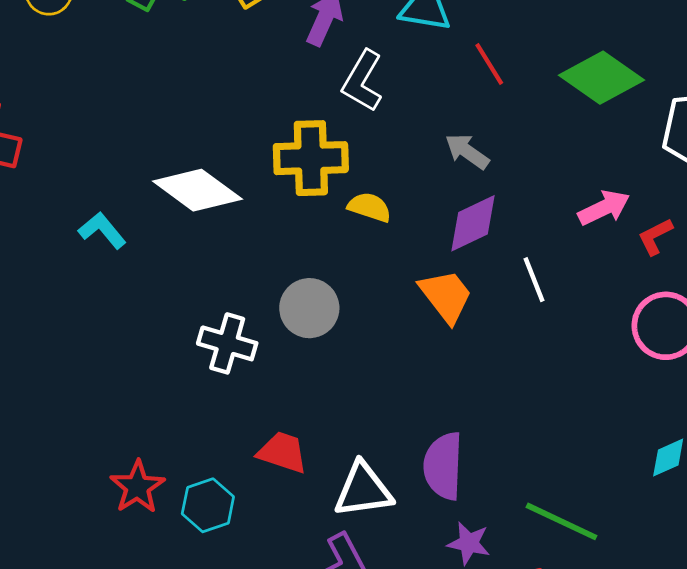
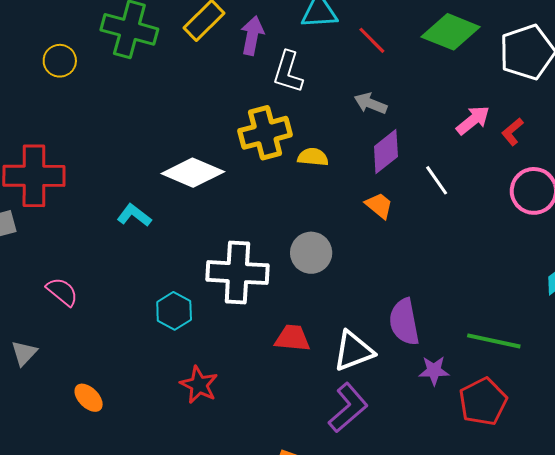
orange trapezoid: (446, 296) -> (379, 205), size x0.7
gray circle: (309, 308) -> (311, 253), moved
white cross: (227, 343) -> (237, 273), size x1.5
cyan hexagon: (208, 505) -> (174, 311), moved

